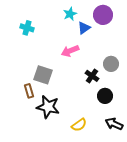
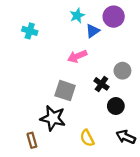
gray square: (43, 75) -> (65, 91), moved
brown rectangle: (29, 91) -> (32, 140), moved
yellow semicircle: (79, 125) -> (87, 138), turned 98

